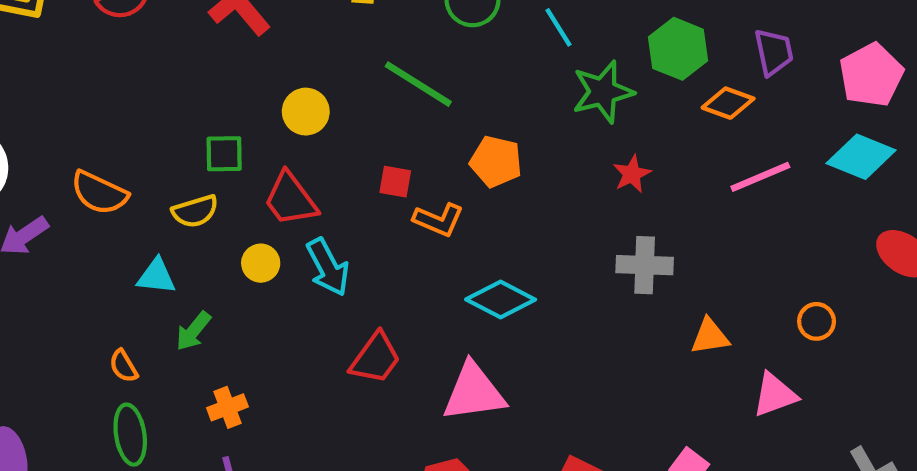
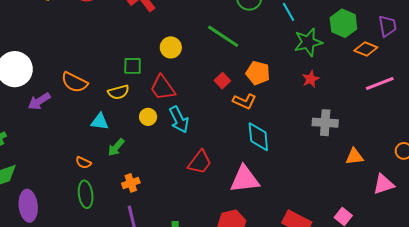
red star: (632, 174) -> (311, 79), moved
red square: (395, 182) -> (222, 81), moved, turned 35
orange L-shape: (439, 220) -> (244, 101), moved
cyan diamond: (501, 300) -> (258, 137), turned 56
orange semicircle: (123, 366) -> (83, 163), turned -35

